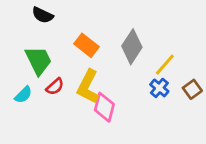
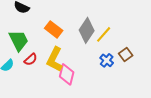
yellow line: (165, 65) -> (104, 34), moved
brown square: (192, 89) -> (126, 54), moved

